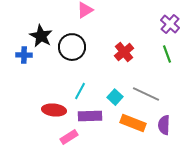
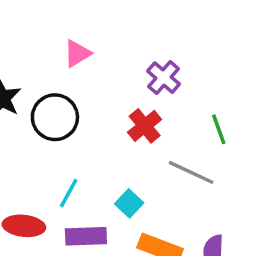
purple cross: (170, 24) -> (164, 78), moved
gray line: (146, 94) -> (191, 172), moved

